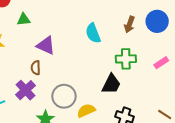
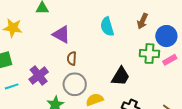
blue circle: (157, 21) -> (166, 36), moved
green cross: (126, 59) -> (149, 54), moved
brown semicircle: (36, 68) -> (72, 58), moved

